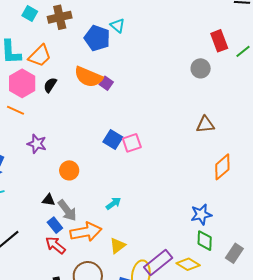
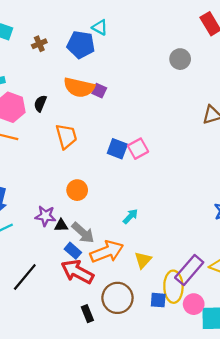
brown cross: (60, 17) -> (39, 44), moved, size x0.6
orange trapezoid: (40, 56) -> (66, 136), moved, turned -50
gray circle: (201, 68) -> (180, 59), moved
purple star: (37, 144) -> (45, 216), moved
red arrow: (55, 245) -> (77, 272), size x1.4

